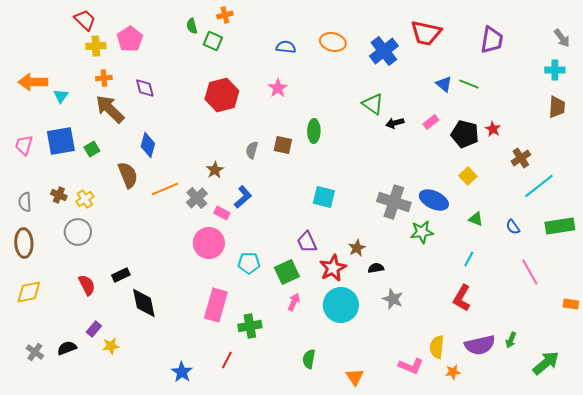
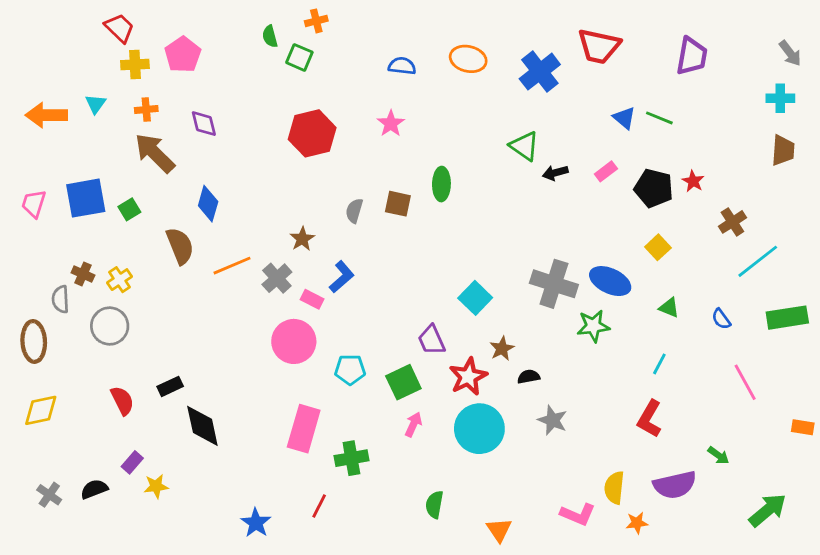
cyan triangle: (61, 96) -> (96, 104), moved
cyan square: (324, 197) -> (475, 298), moved, turned 30
gray semicircle: (25, 202) -> (60, 299), moved
green arrow: (511, 340) -> (718, 455), moved, turned -77

